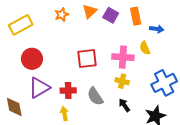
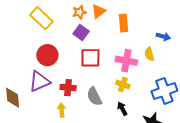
orange star: (62, 15) -> (79, 12), moved
purple square: (111, 15) -> (81, 33), moved
orange rectangle: (136, 16) -> (123, 23), moved
yellow rectangle: (21, 25) -> (41, 18), moved, turned 65
red circle: (32, 59) -> (47, 55), moved

